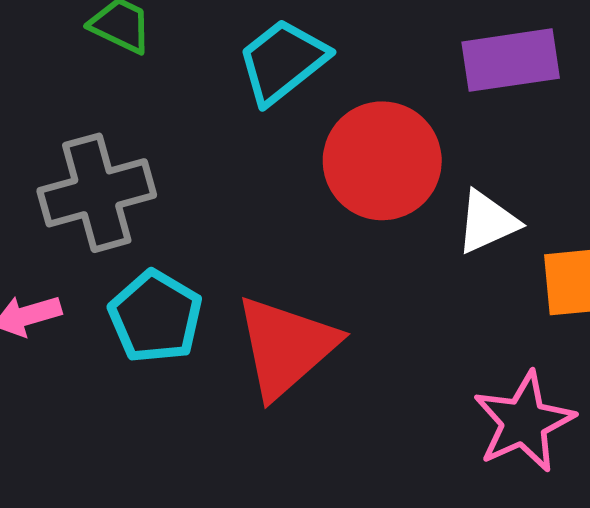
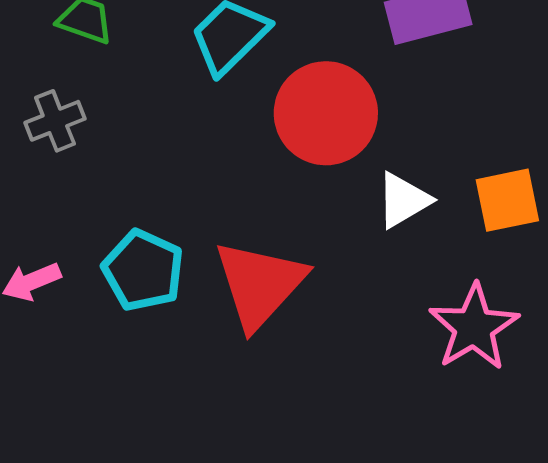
gray cross: (97, 193) -> (55, 121), moved, size x0.6
white triangle: (487, 222) -> (403, 200), moved

